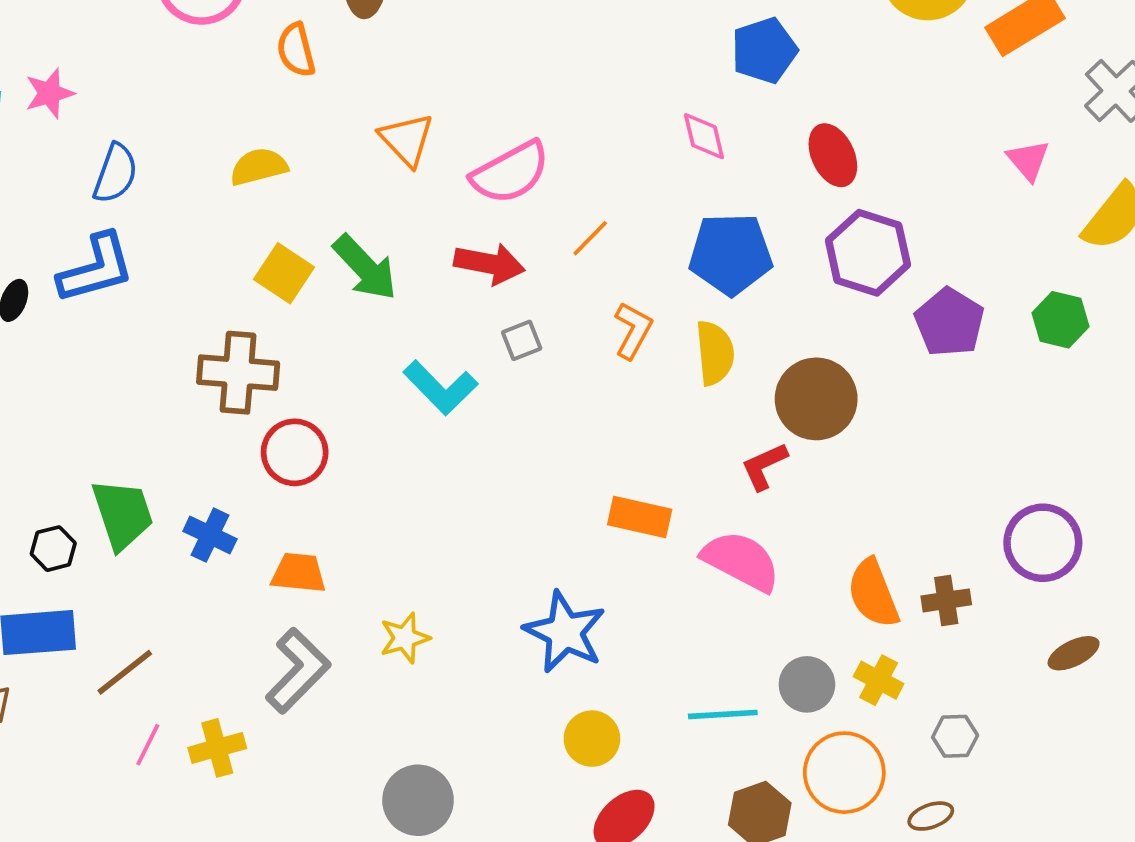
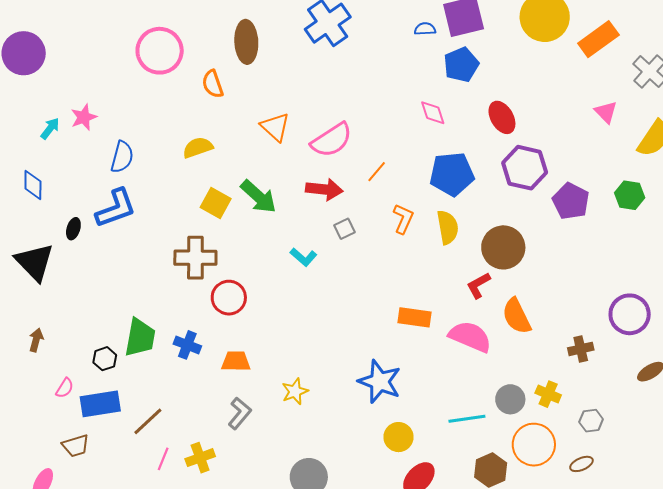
cyan L-shape: (441, 388) -> (303, 257), size x0.7
green trapezoid: (123, 514) -> (140, 338), turned 33
orange semicircle: (873, 593) -> (517, 316), moved
gray L-shape: (298, 671) -> (240, 413), size x0.7

